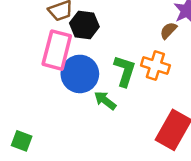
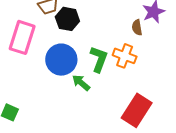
brown semicircle: (168, 30) -> (137, 27), turned -56
pink rectangle: (57, 50) -> (22, 37), moved

